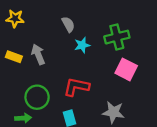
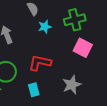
gray star: (113, 112) -> (72, 85), turned -30

